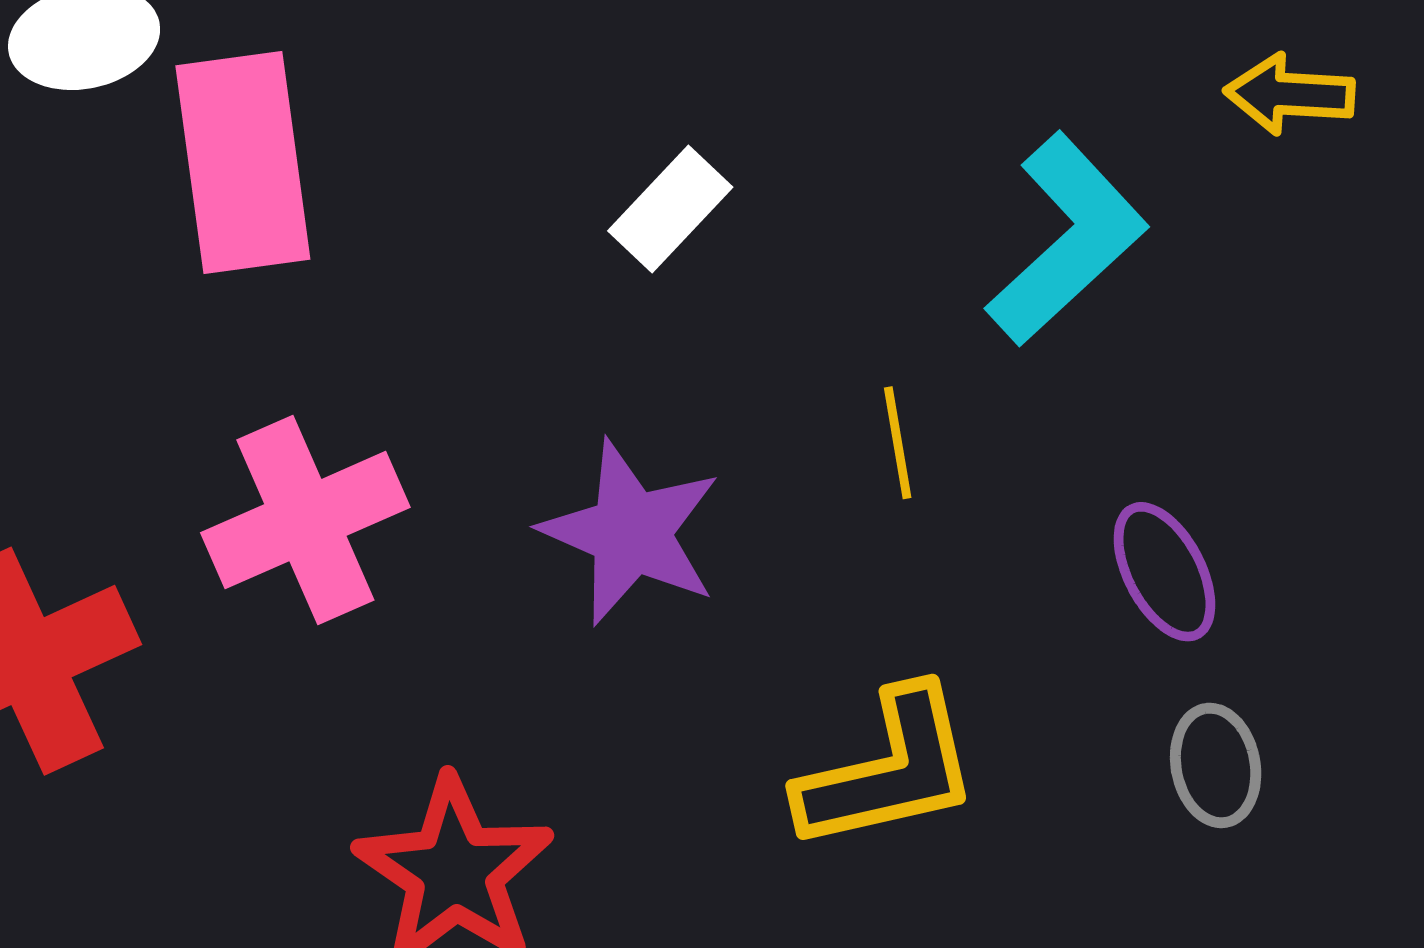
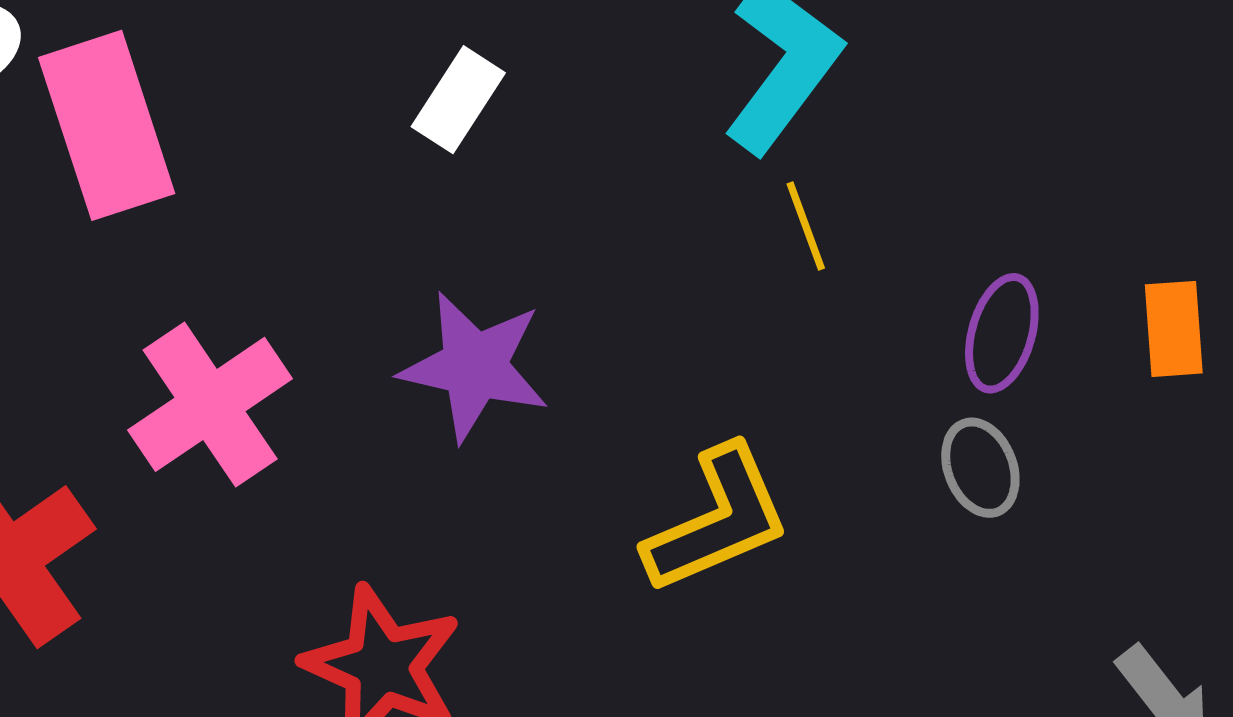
yellow line: (898, 443) -> (806, 226), moved
purple ellipse: (1164, 572) -> (1002, 333), moved, turned 54

